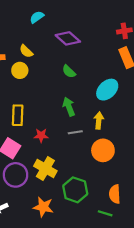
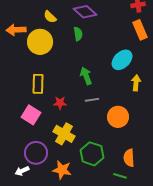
yellow semicircle: (26, 51) -> (50, 17), moved
yellow circle: (20, 70) -> (40, 42), size x1.6
green semicircle: (69, 71) -> (78, 34), moved, turned -144
yellow arrow: (99, 121) -> (136, 83), moved
purple circle: (16, 175) -> (36, 153), moved

